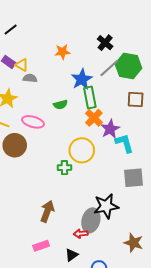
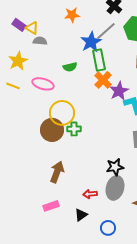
gray line: (109, 68) -> (106, 31), moved
brown circle: (15, 145) -> (52, 130), moved
yellow circle: (82, 150) -> (62, 113), moved
black star: (106, 206) -> (115, 167), size x0.7
gray ellipse: (91, 220) -> (115, 188), moved

